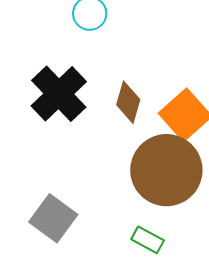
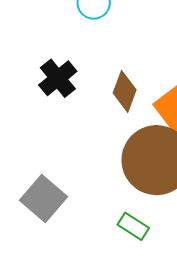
black cross: (59, 94) -> (58, 78), size x0.7

